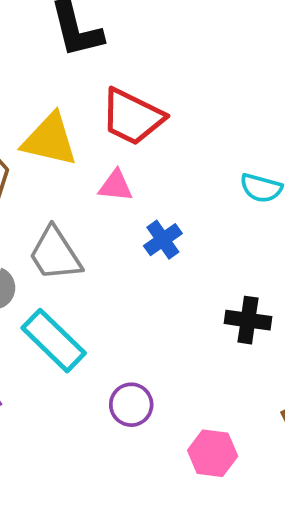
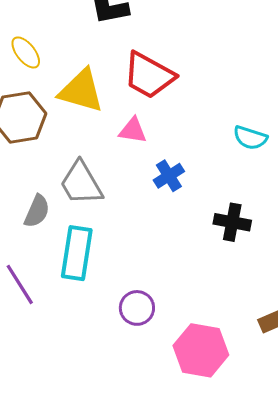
black cross: (248, 320) -> (232, 222), moved
cyan rectangle: (54, 341) -> (77, 253), turned 52
pink hexagon: (213, 453) -> (201, 350), size x1.4

